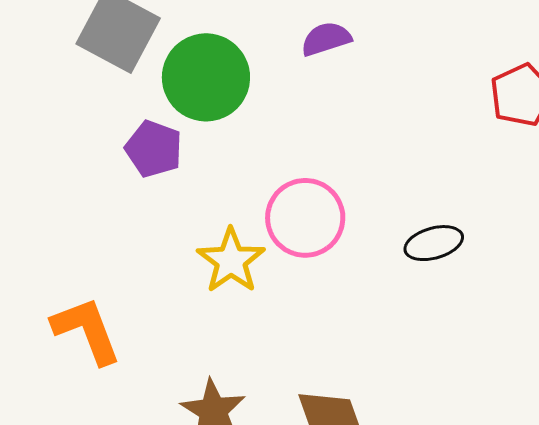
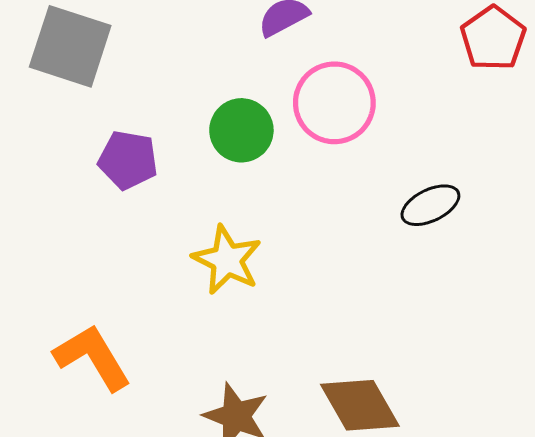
green circle: (206, 77) -> (241, 130), moved, size x0.7
pink circle: (305, 218) -> (334, 103), moved

